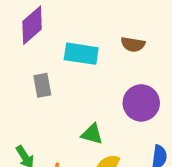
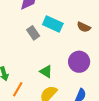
gray rectangle: (42, 85) -> (33, 33), moved, turned -40

